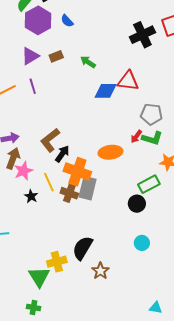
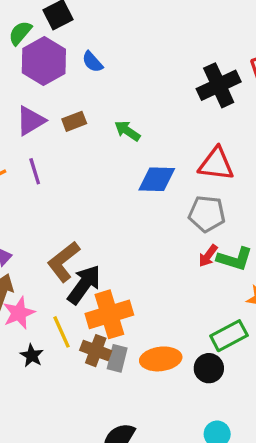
red triangle: (128, 81) -> (216, 164), moved
gray pentagon: (151, 114) -> (207, 214), moved
orange ellipse: (110, 152) -> (161, 359), moved
black arrow: (62, 154) -> (84, 284), size x1.4
orange cross: (77, 172) -> (109, 314), turned -36
gray rectangle: (88, 188) -> (117, 358), moved, size x0.7

